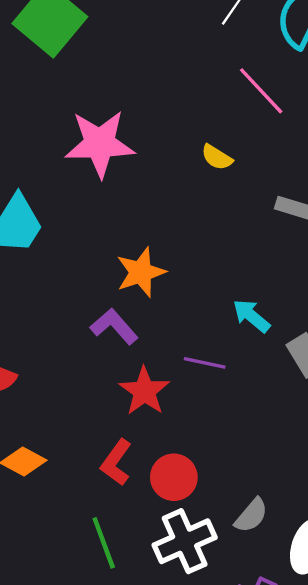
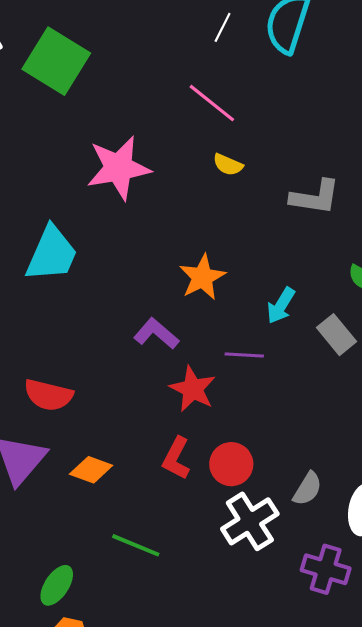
pink line: (261, 91) -> (212, 103), moved
orange star: (141, 272) -> (202, 277), moved
cyan arrow: (251, 316) -> (281, 306), turned -90
green line: (104, 543) -> (136, 545), moved, turned -39

